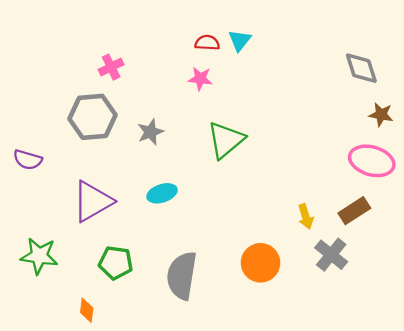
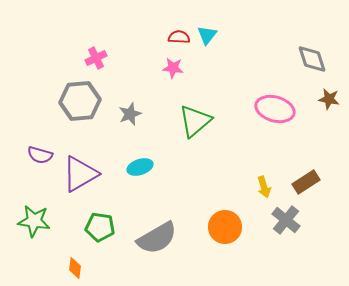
purple semicircle: (28, 160) -> (40, 155), moved
pink ellipse: (372, 161) -> (275, 109), moved
gray semicircle: (182, 276) -> (157, 238), turned -129

